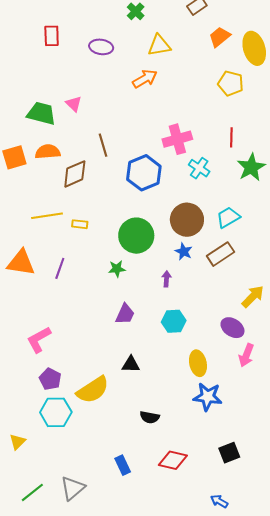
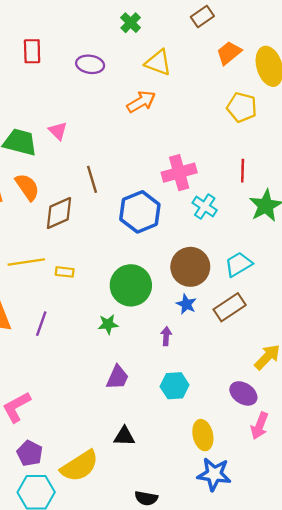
yellow triangle: (159, 45) -> (158, 63), turned 30
orange semicircle: (48, 152) -> (27, 187), turned 60

